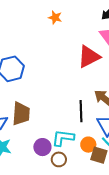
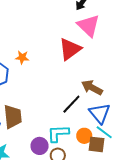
orange star: (55, 17) -> (22, 57), moved
black line: (81, 111) -> (71, 104), turned 55

